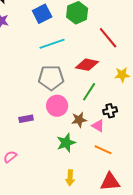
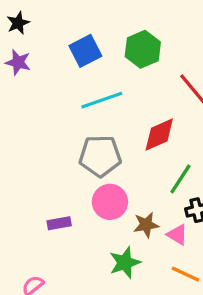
red diamond: (87, 65) -> (159, 135), turned -35
green line: (89, 92) -> (181, 179), moved

